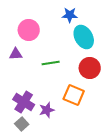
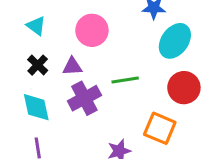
cyan ellipse: (84, 37) -> (175, 41), turned 65
purple cross: (24, 102) -> (84, 98), moved, turned 30

